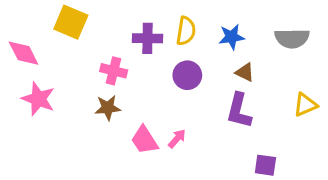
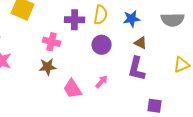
pink arrow: (177, 139) -> (102, 82), moved

